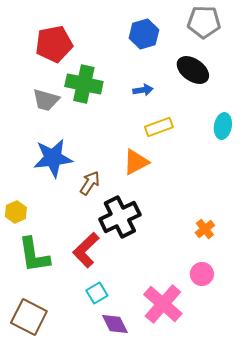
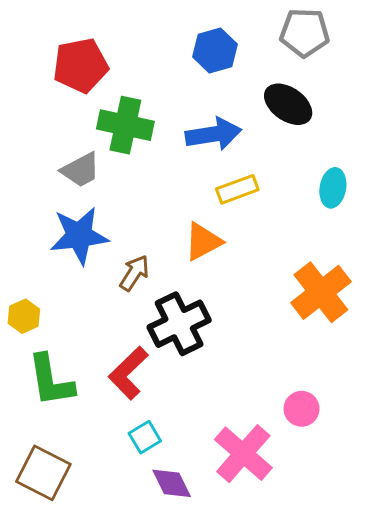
blue arrow: (143, 90) -> (213, 134), size x1.8
gray trapezoid: (46, 100) -> (81, 170), moved, turned -44
orange cross: (205, 229) -> (321, 292), moved, size x2.0

